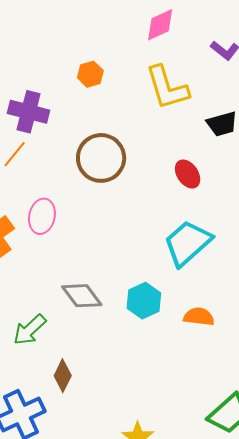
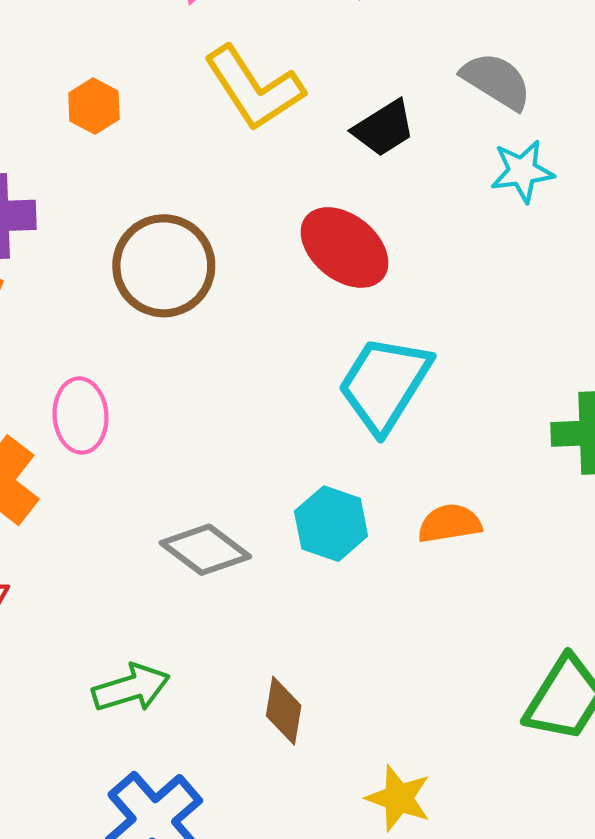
red ellipse: (188, 174) -> (345, 247), size x1.5
green arrow: (30, 330) -> (131, 688), moved, turned -138
brown diamond: (63, 376) -> (284, 711), moved

